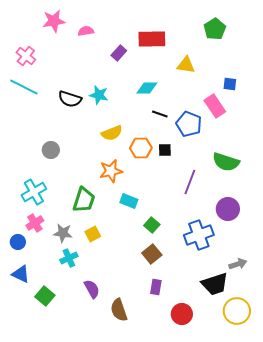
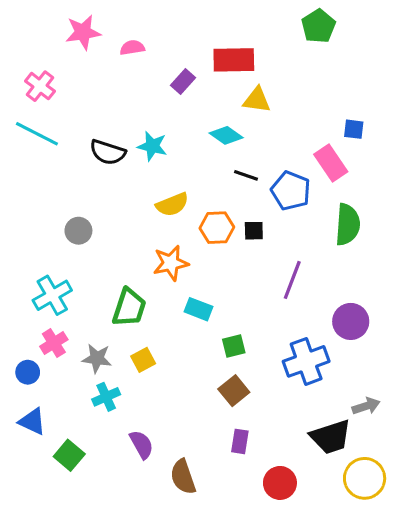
green pentagon: (215, 29) -> (318, 26), moved
yellow triangle: (186, 65) -> (257, 100), moved
cyan diamond: (147, 88) -> (226, 135), turned 35
green semicircle: (226, 162) -> (348, 225), moved, turned -104
green square: (152, 225) -> (234, 346), turned 35

